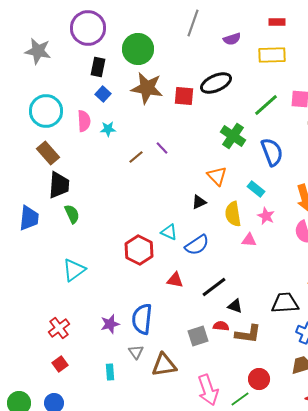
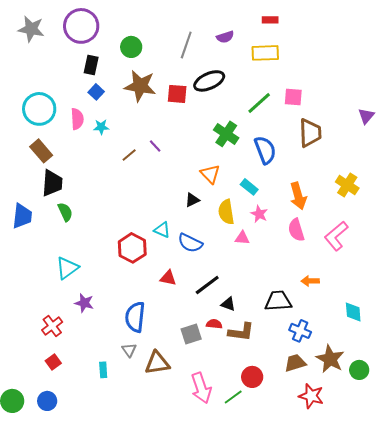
gray line: (193, 23) -> (186, 45), moved
green circle: (138, 49) -> (131, 47), size x0.7
gray star: (38, 51) -> (31, 29), moved
blue semicircle: (197, 245) -> (190, 243), turned 60
purple star: (110, 324) -> (84, 303), moved, turned 30

